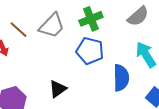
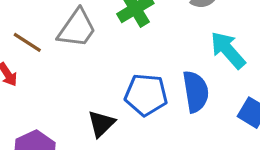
blue pentagon: (90, 51) -> (146, 95), moved

